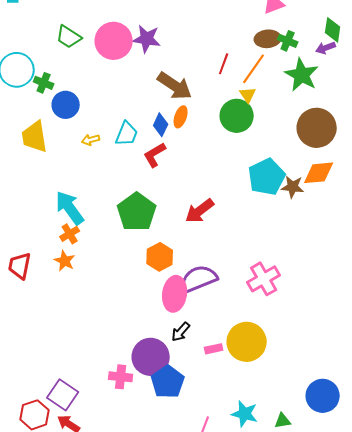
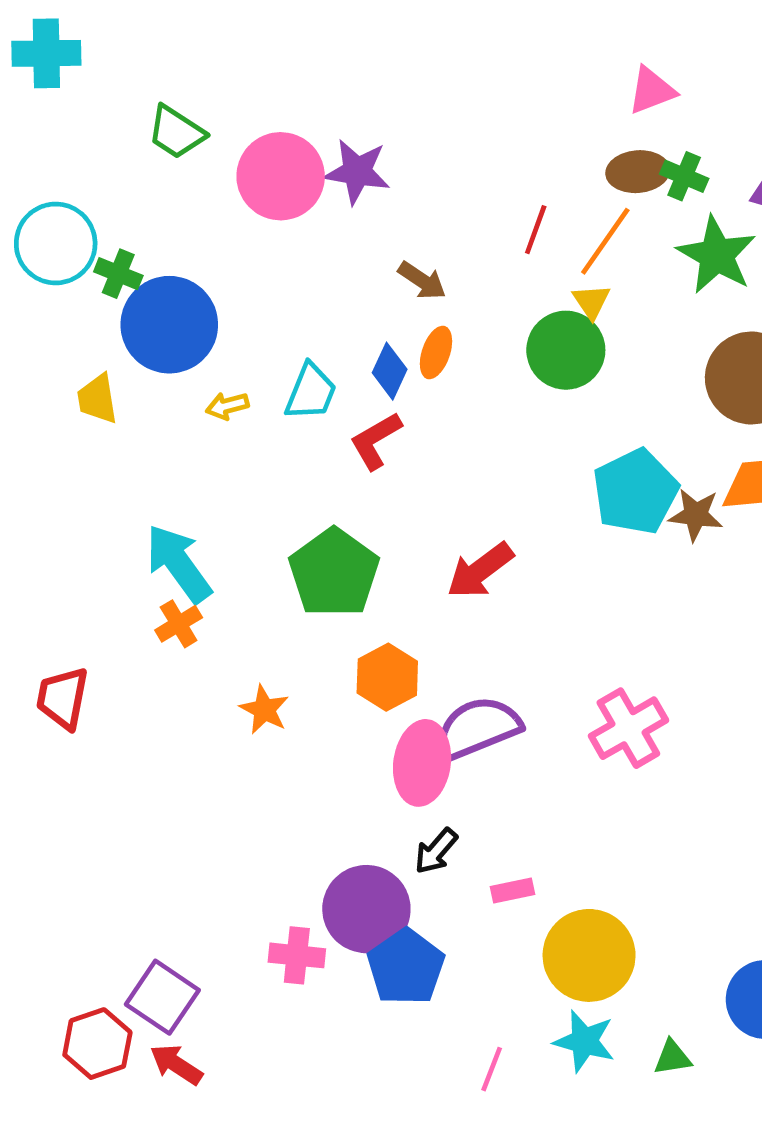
green trapezoid: (69, 37) -> (176, 132), moved
brown arrow: (175, 86) -> (422, 281), size x0.6
blue circle: (66, 105) -> (169, 325), size x1.5
yellow trapezoid: (35, 137) -> (97, 399), size x0.7
orange star: (65, 261) -> (264, 710), moved
yellow circle: (247, 342) -> (589, 955), moved

